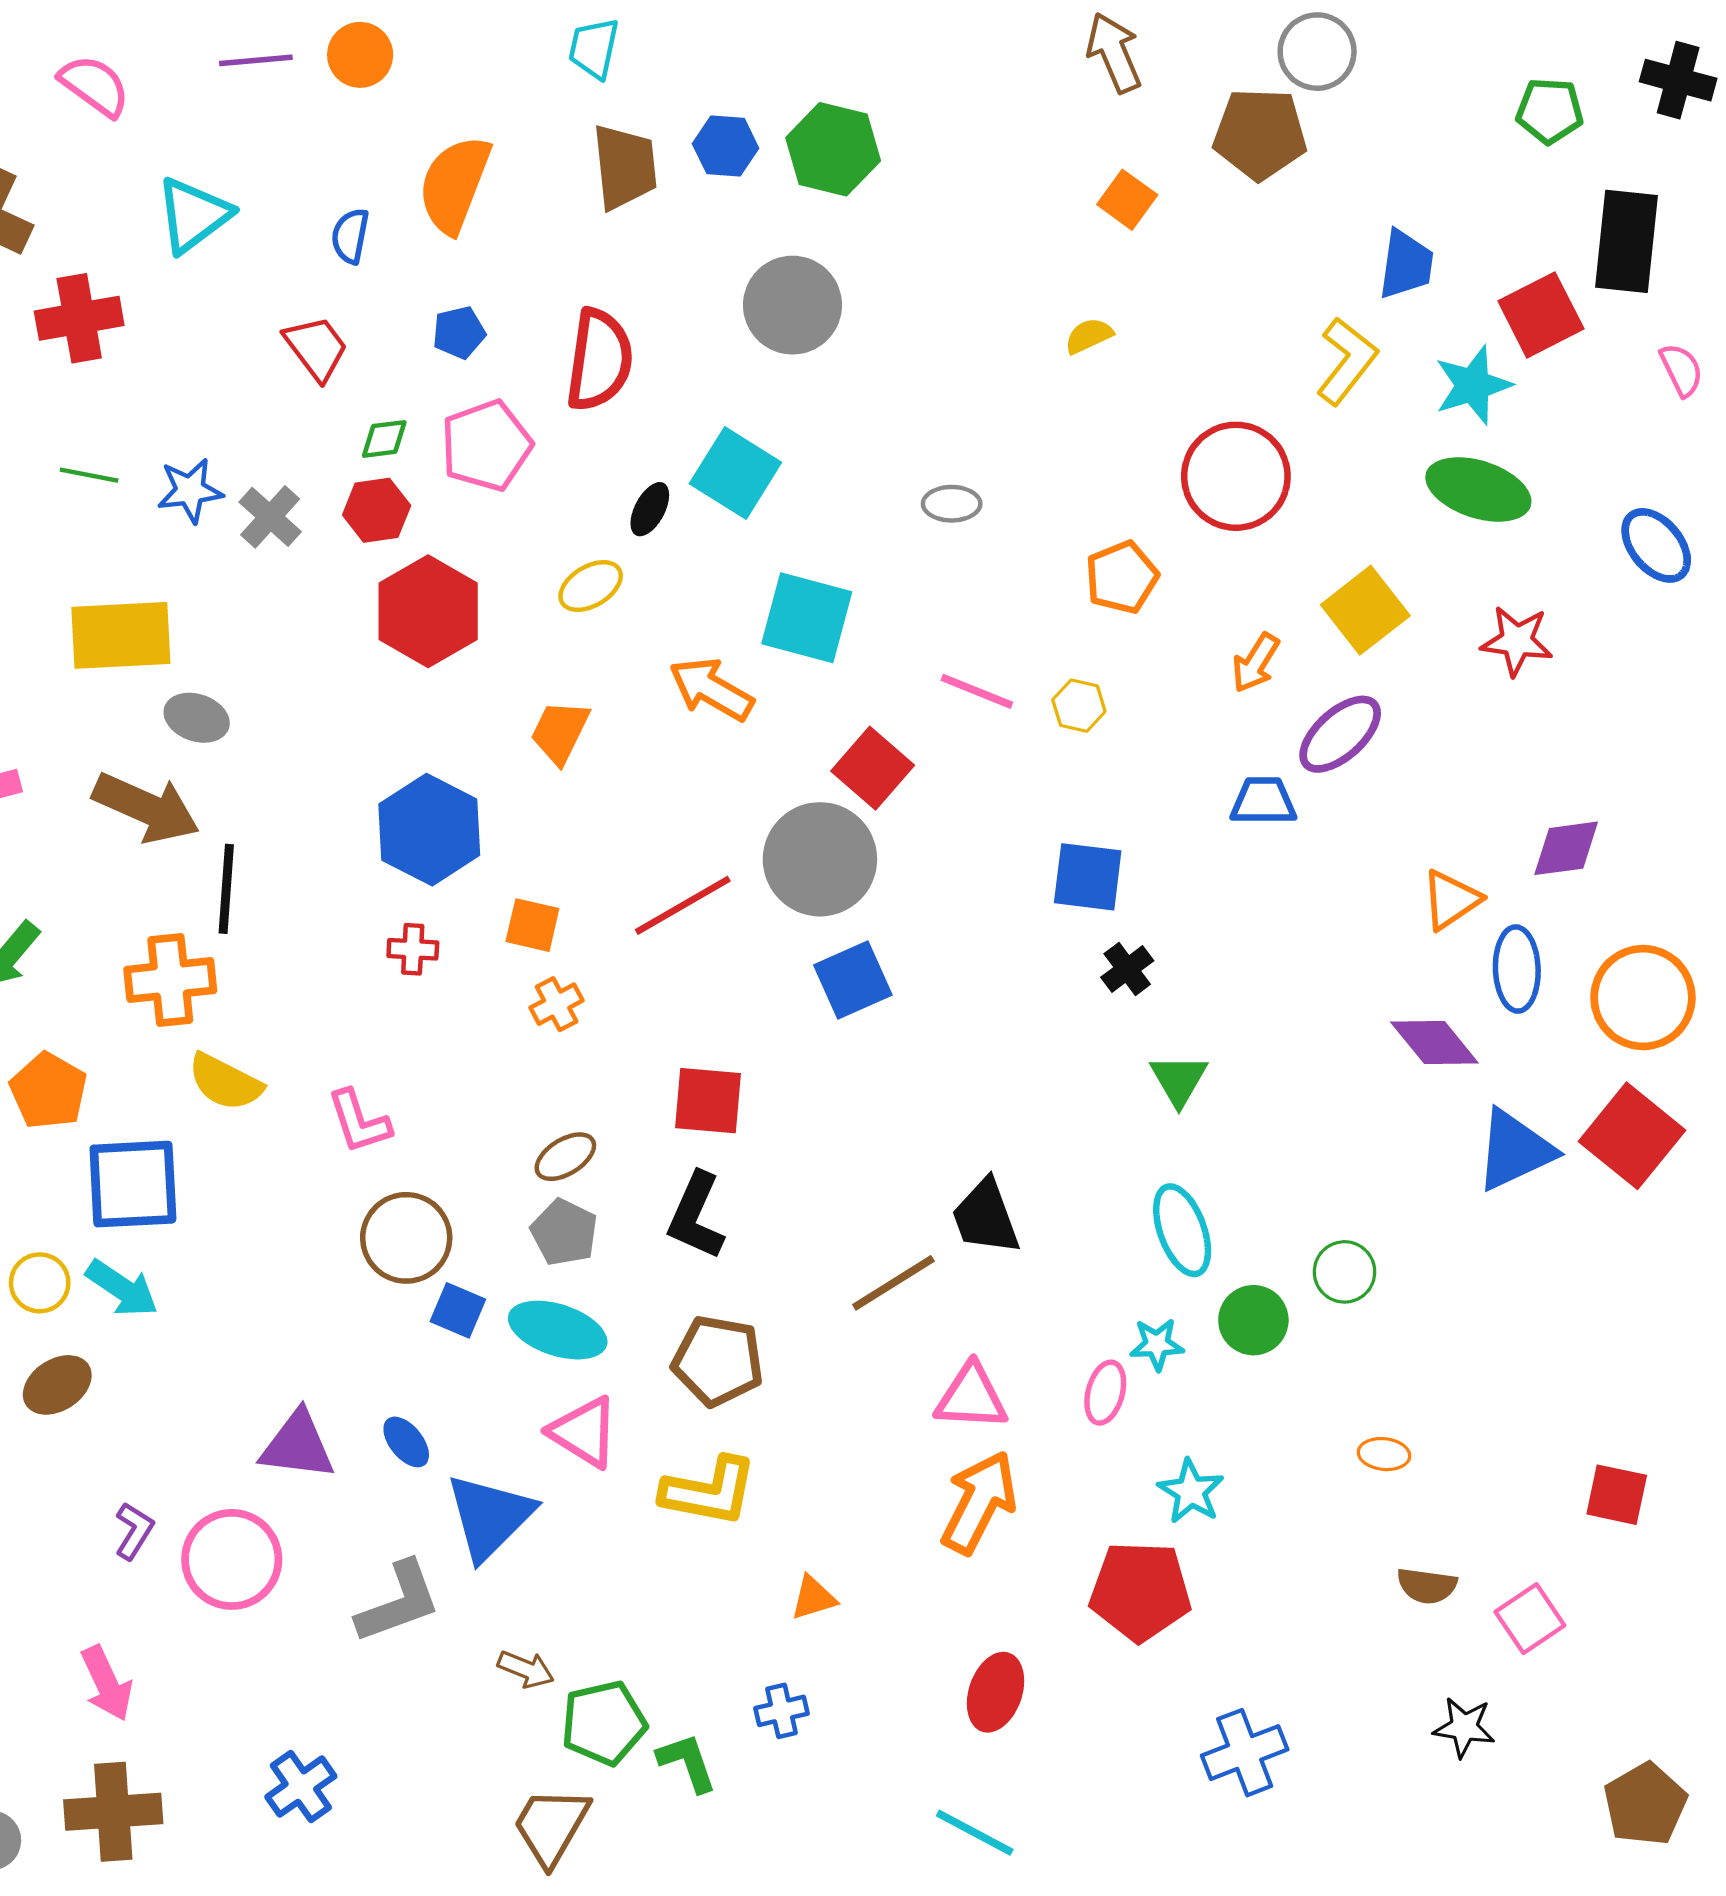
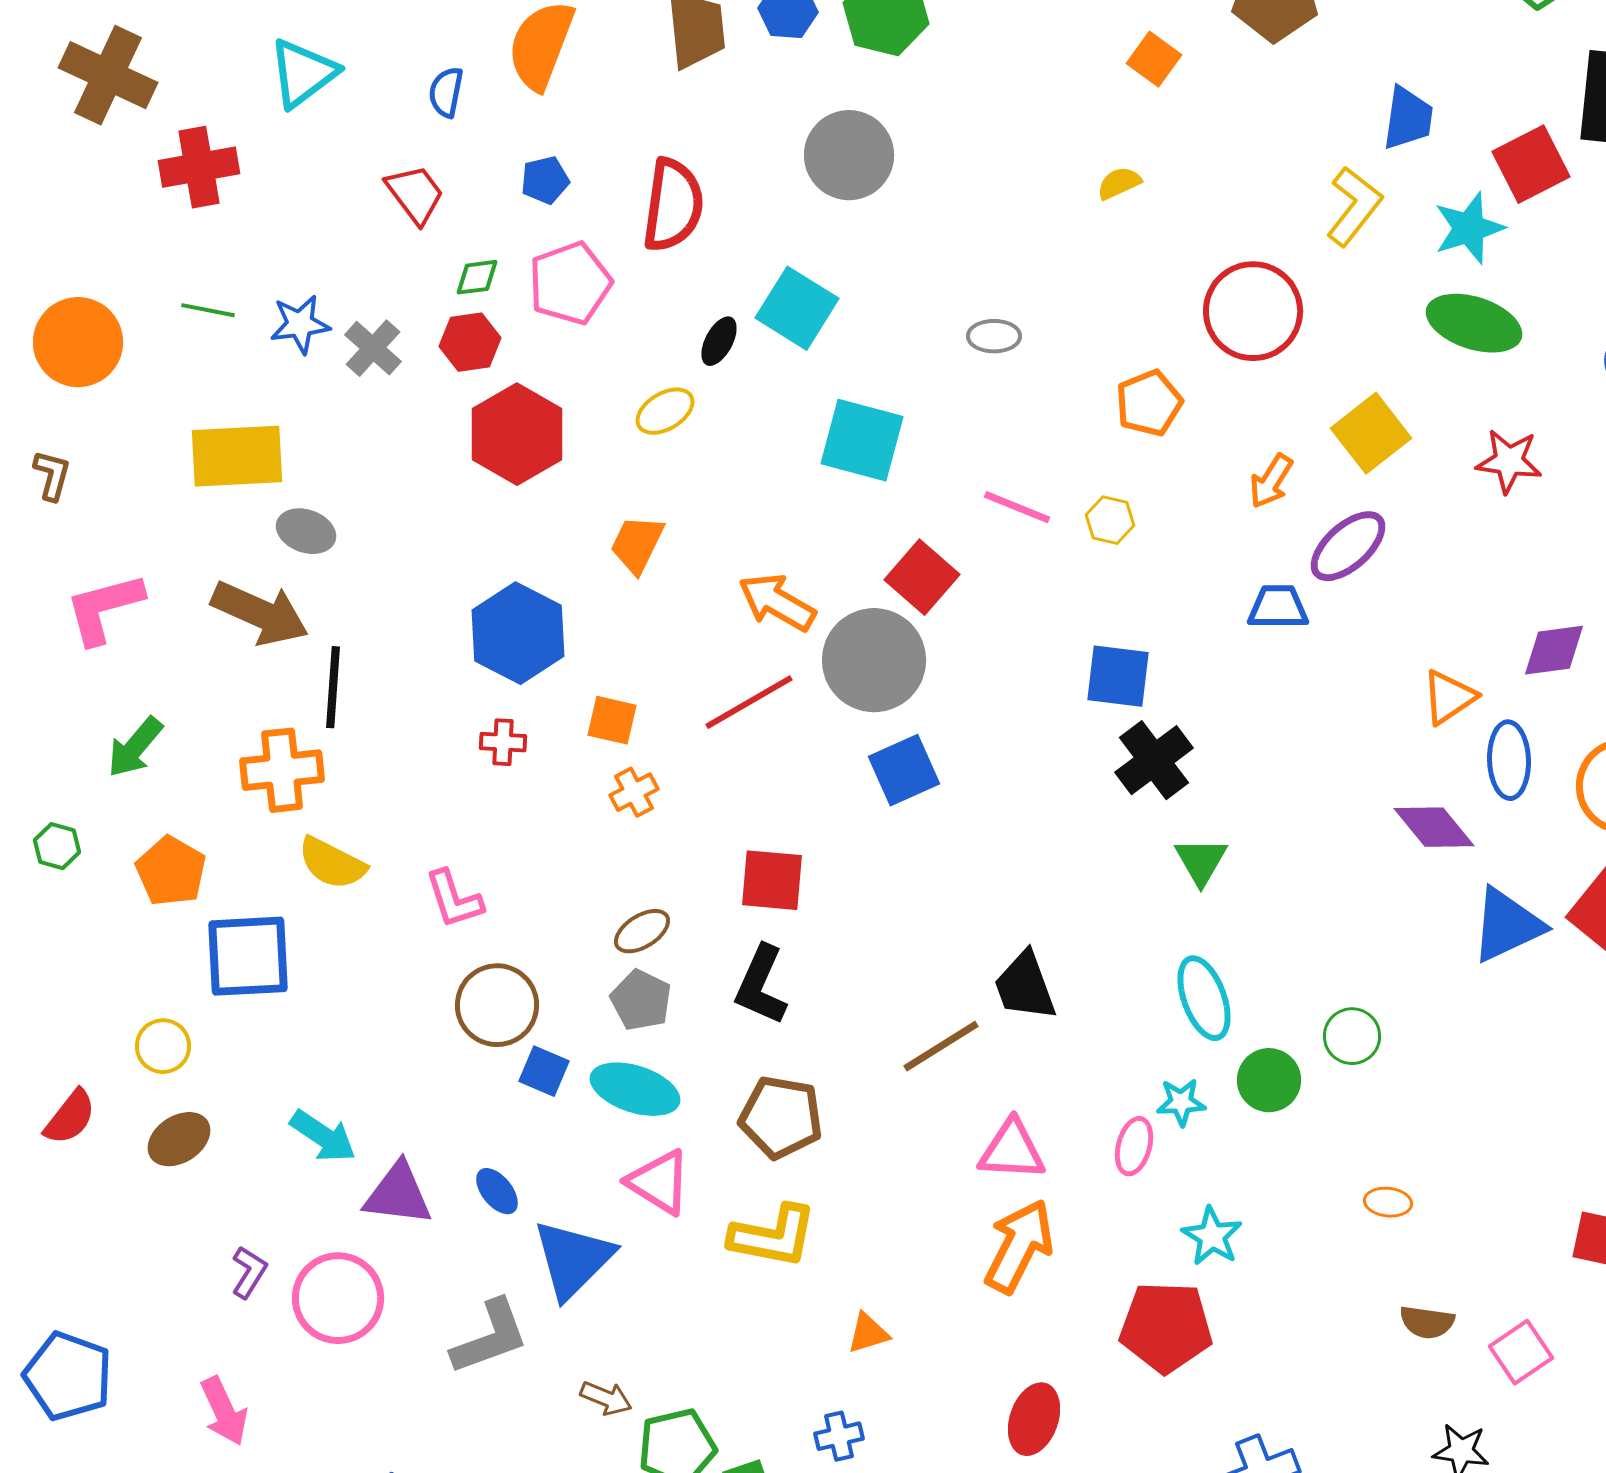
orange arrow: (711, 689) -> (777, 602), moved
black cross: (1127, 969) -> (1154, 760), size x1.6
cyan arrow: (122, 1288) -> (323, 1136), moved

